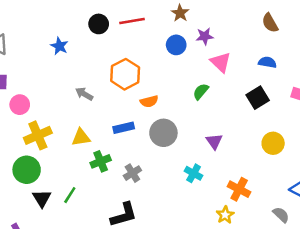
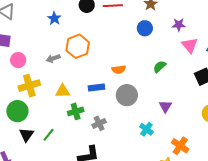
purple star: (205, 36) -> (179, 25), moved
pink triangle: (221, 62) -> (190, 45), moved
orange hexagon: (125, 74) -> (78, 46), moved
gray arrow: (84, 94) -> (53, 58), moved, turned -56

